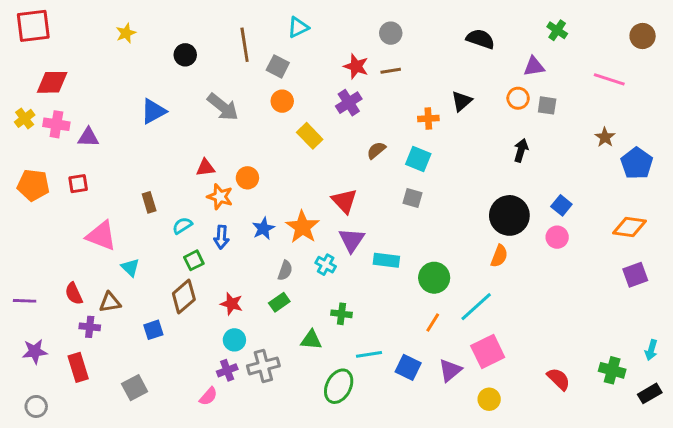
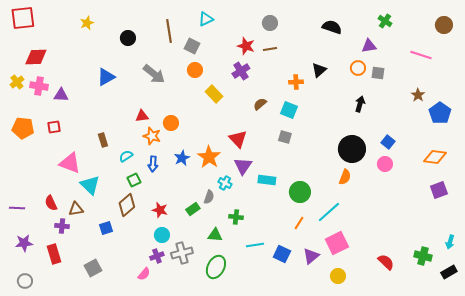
cyan triangle: (130, 268) -> (90, 185), size x1.5
gray semicircle: (285, 270) -> (209, 197), moved
green ellipse: (339, 386) -> (216, 267), moved

